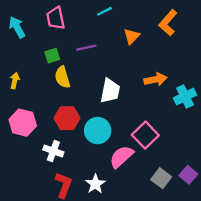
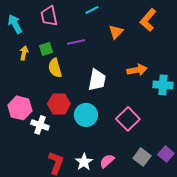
yellow arrow: (15, 81) -> (24, 53), moved
cyan cross: (185, 96) -> (163, 85), turned 30
white cross: (53, 151) -> (40, 125), moved
pink semicircle: (121, 157) -> (107, 161), moved, size x0.7

